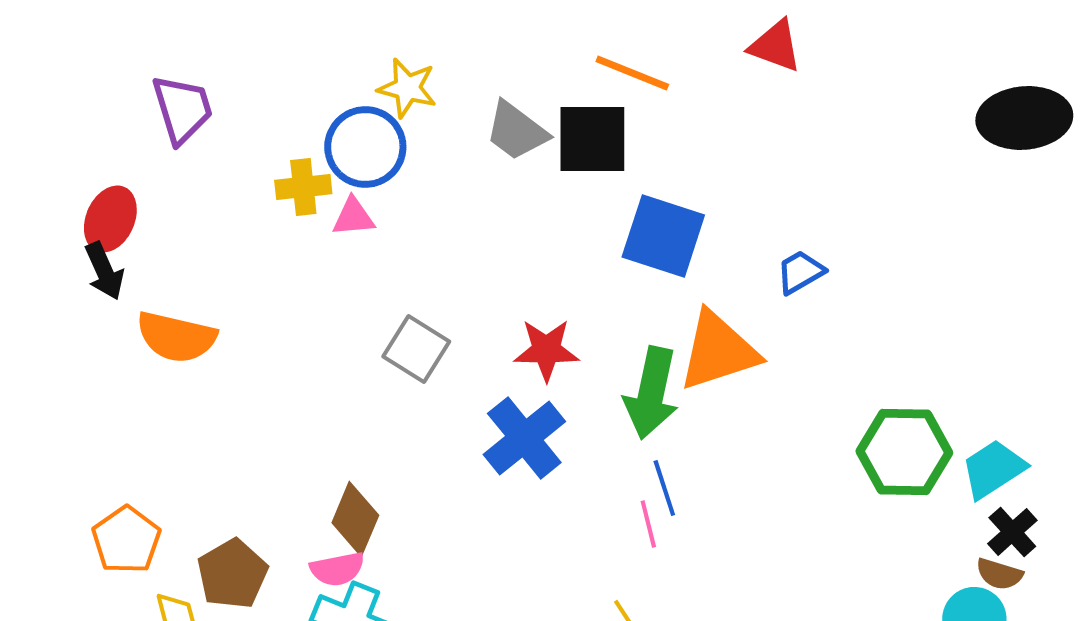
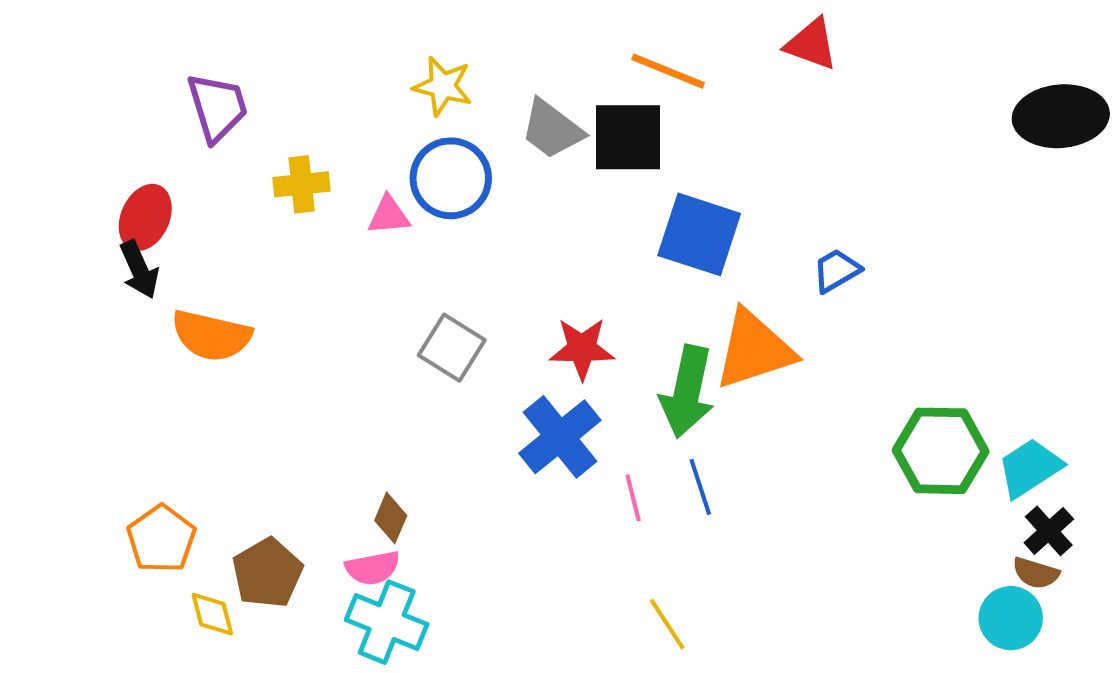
blue circle: (365, 147) -> (451, 178), moved
yellow cross: (303, 187) -> (302, 184), moved
brown diamond: (355, 519) -> (391, 518), size x0.7
pink line: (648, 524) -> (633, 498), moved

